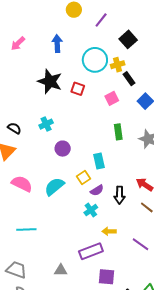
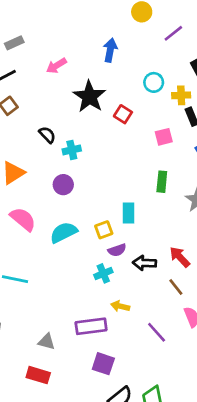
pink arrow: (18, 43) -> (56, 66), moved
cyan circle: (95, 60) -> (154, 82), size x0.6
black semicircle: (14, 128) -> (47, 135), moved
purple circle: (63, 149) -> (63, 185), moved
black arrow: (120, 195) -> (144, 263), turned 78

